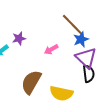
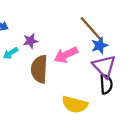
pink arrow: (51, 49) -> (66, 55), size x1.5
brown semicircle: (31, 82) -> (39, 69), moved, turned -30

